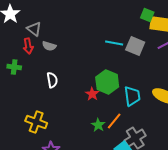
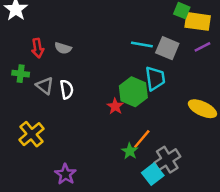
gray triangle: (34, 29) -> (45, 86), moved
cyan trapezoid: (132, 96) -> (155, 78), moved
yellow cross: (36, 122) -> (32, 134), moved, turned 30
green star: (98, 125) -> (130, 151), moved

